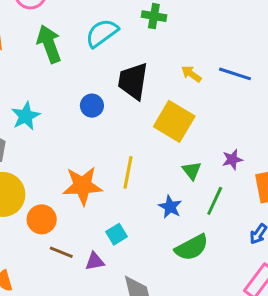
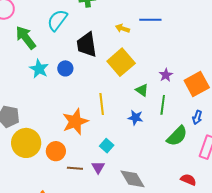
cyan star: (26, 116) -> (39, 69), moved
yellow square: (174, 121) -> (121, 62), turned 36
green semicircle: (192, 247) -> (177, 136), moved
purple triangle: (95, 261) -> (98, 167), turned -32

